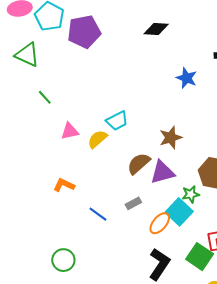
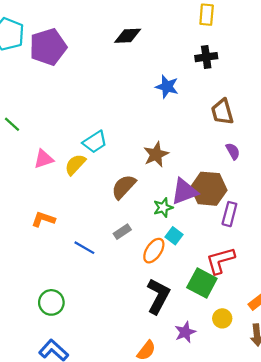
purple triangle: (162, 172) -> (184, 192), moved
green star: (191, 194) -> (163, 208), moved
cyan square: (179, 212) -> (174, 236), size x0.6

